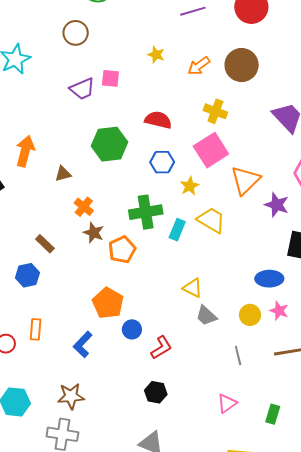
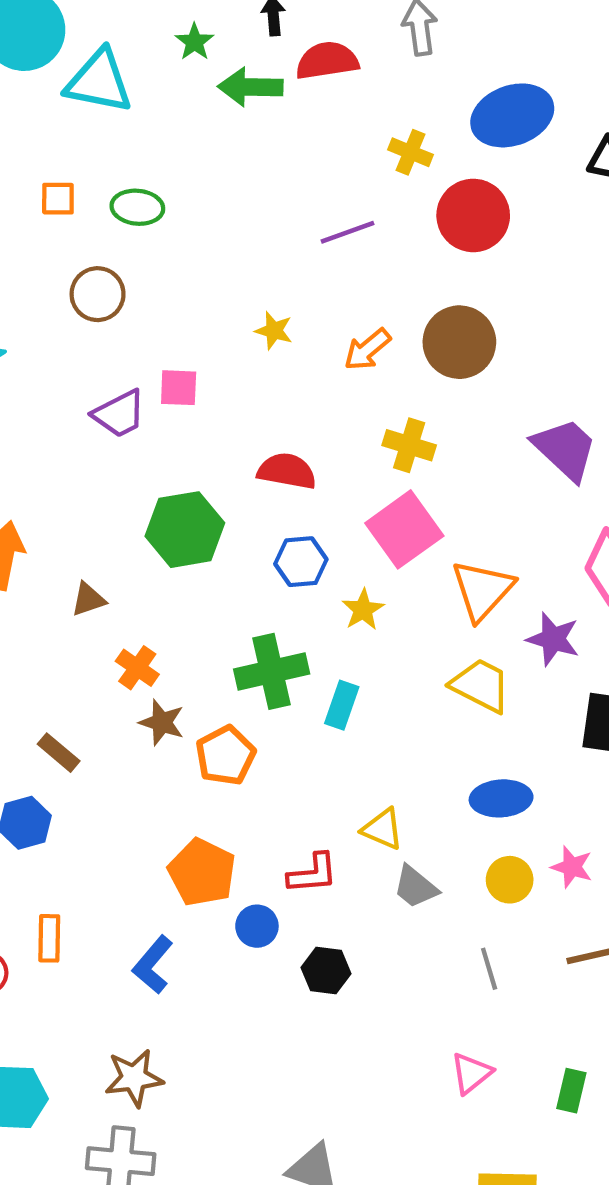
yellow trapezoid: (211, 220) -> (481, 685), moved
blue ellipse: (269, 279) -> (501, 798), moved
red L-shape: (161, 348) -> (313, 874), moved, turned 30
black hexagon: (156, 392) -> (326, 971), moved

